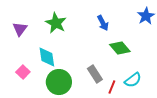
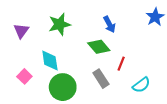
green star: (56, 23) -> (59, 24), turned 30
green diamond: (120, 48) -> (99, 47), moved
red line: (112, 87) -> (121, 64), moved

